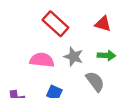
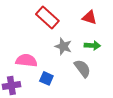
pink semicircle: (42, 60) -> (26, 60), moved

